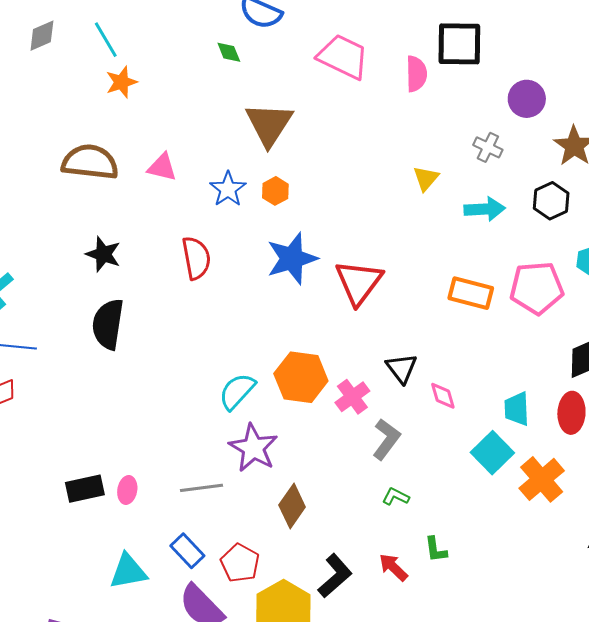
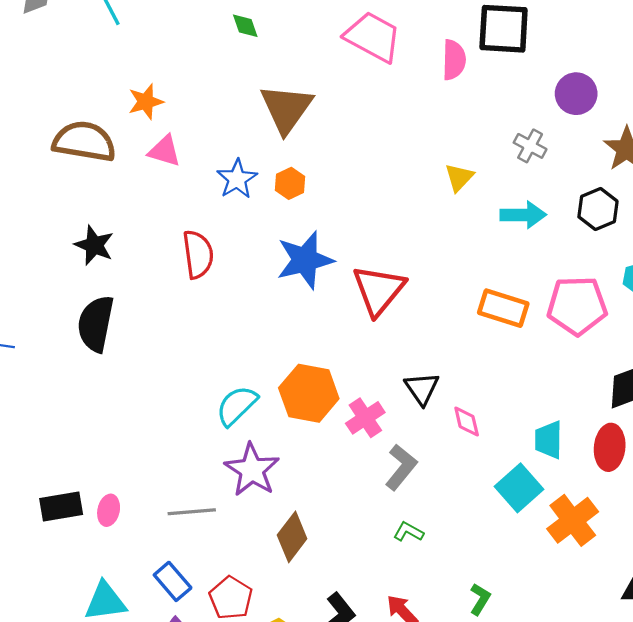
orange star: (121, 82) -> (146, 102), moved
green L-shape: (436, 550) -> (480, 599), moved, turned -144

